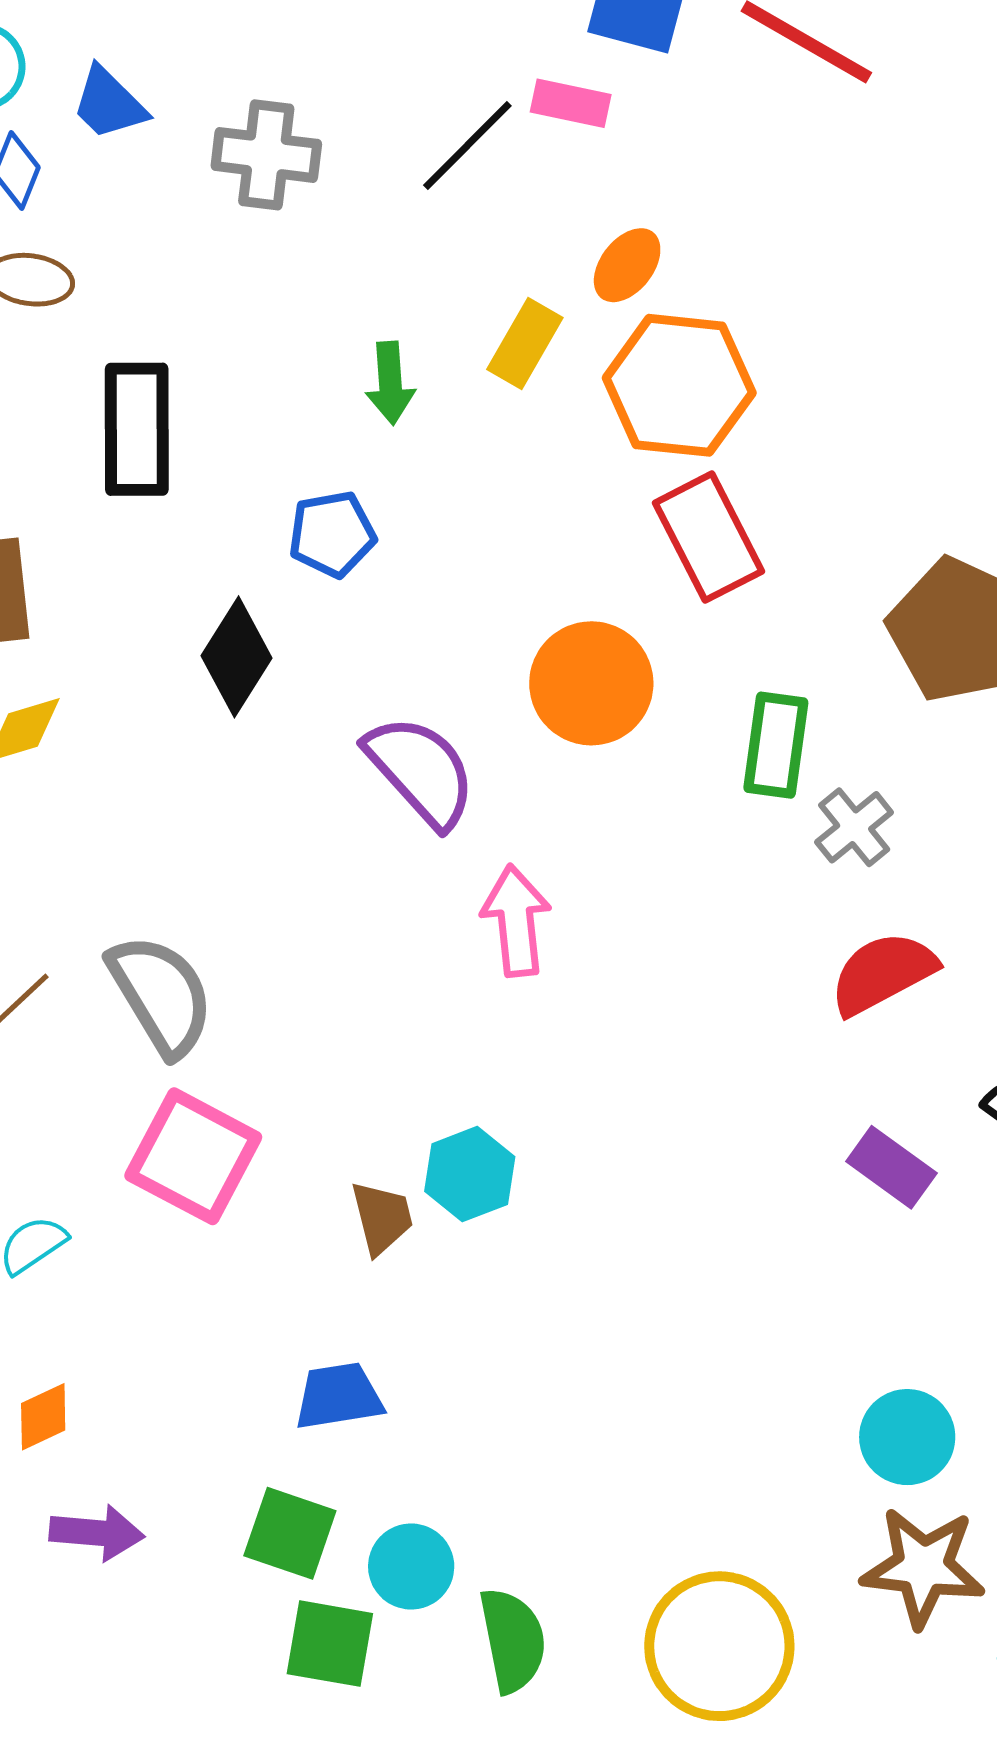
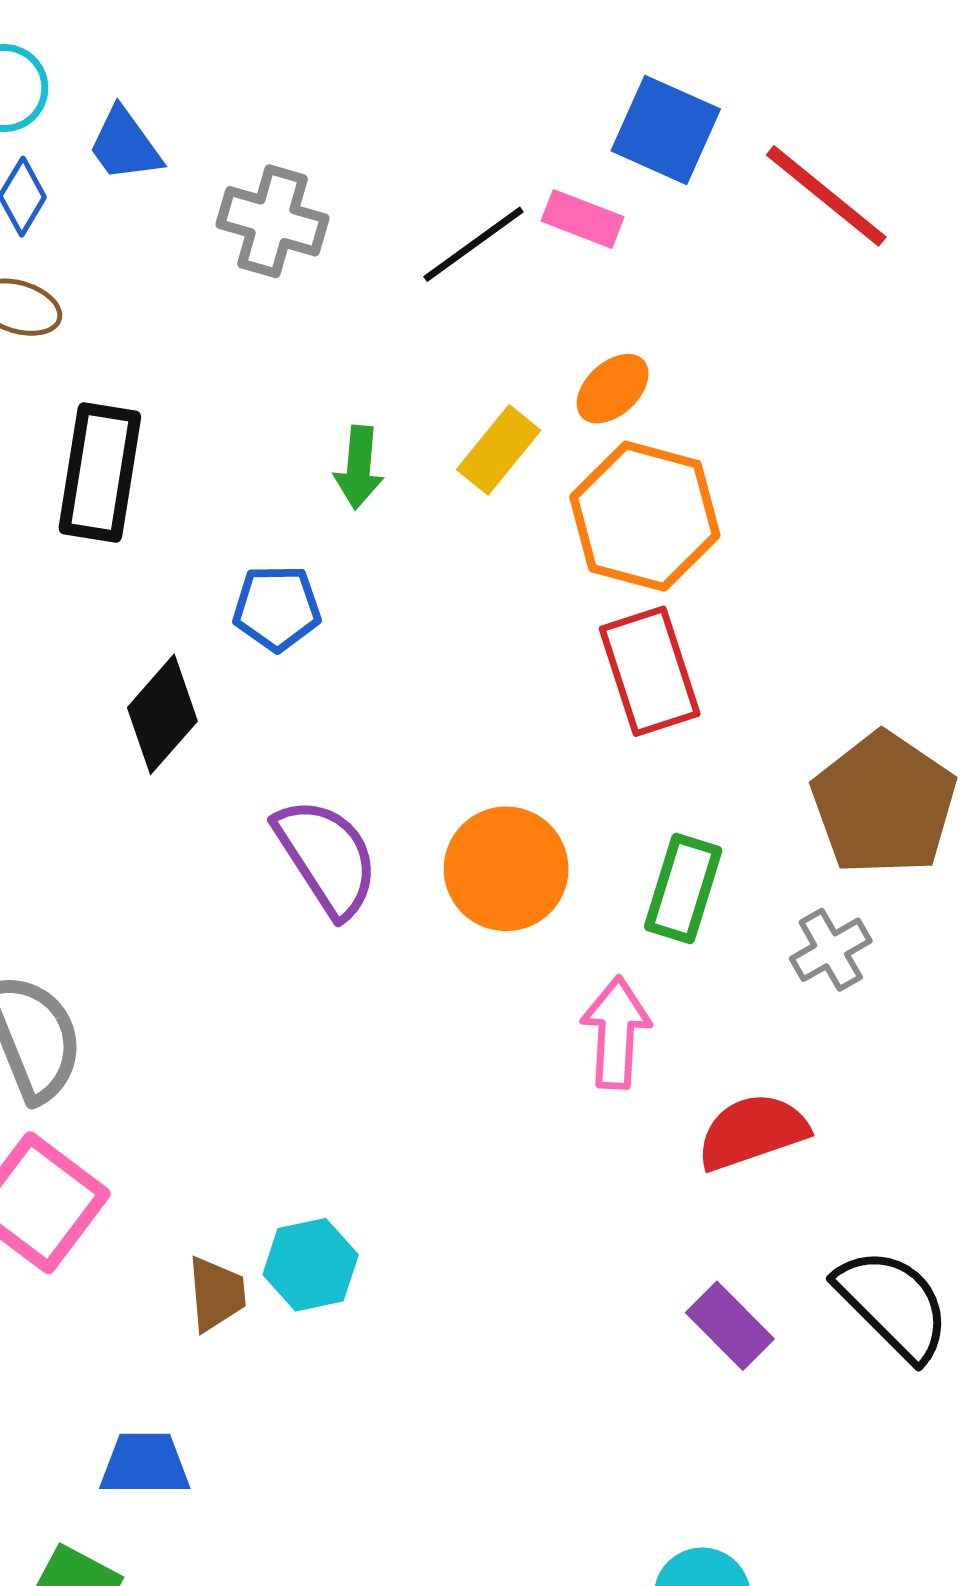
orange circle: (591, 683) -> (506, 869), moved
gray cross: (854, 827) -> (831, 950), moved
pink arrow: (516, 921) -> (616, 1033), moved

